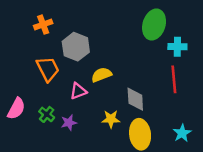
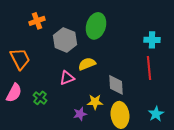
green ellipse: (154, 25) -> (96, 26), moved
orange trapezoid: (48, 69) -> (20, 59), moved
purple star: (69, 123) -> (80, 114), moved

